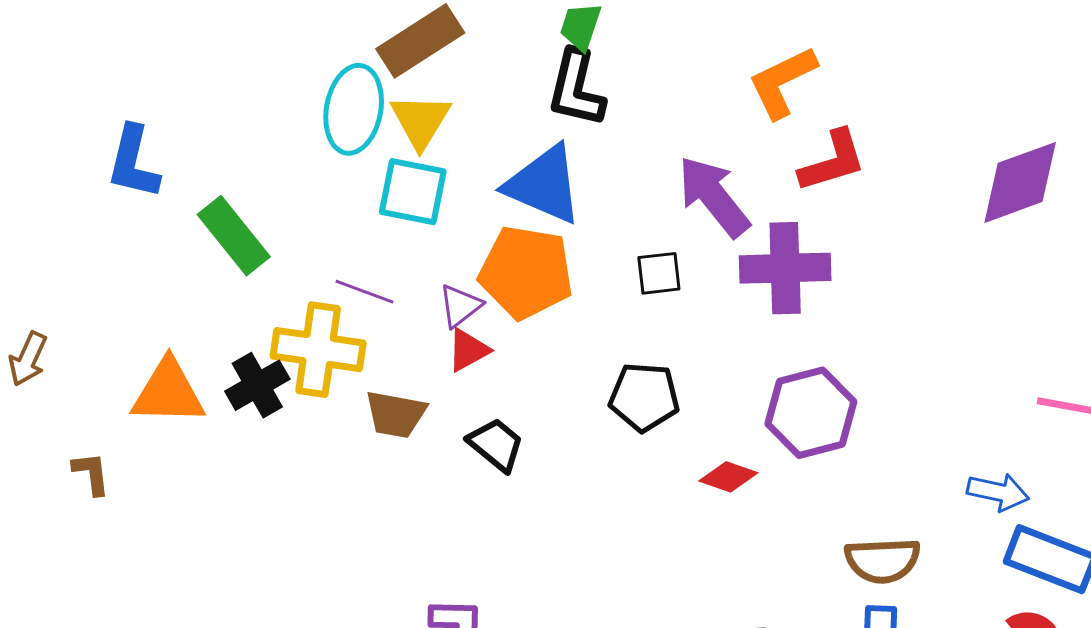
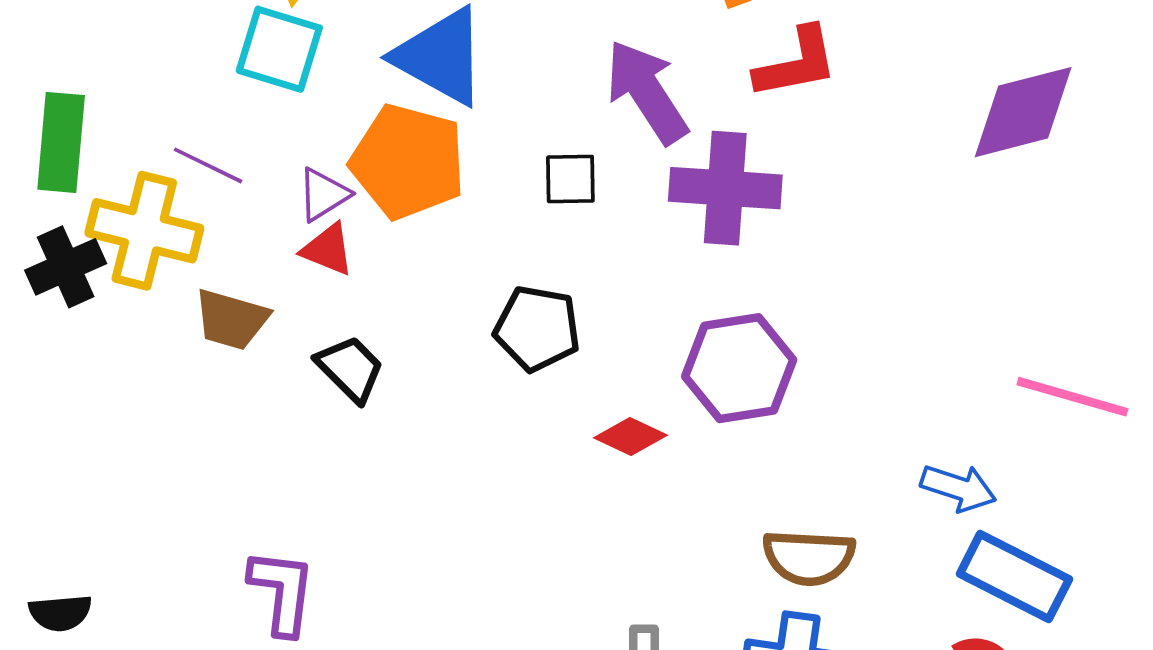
green rectangle: (234, 236) -> (61, 142), moved, turned 38
red triangle: (468, 350) -> (328, 249), turned 45

